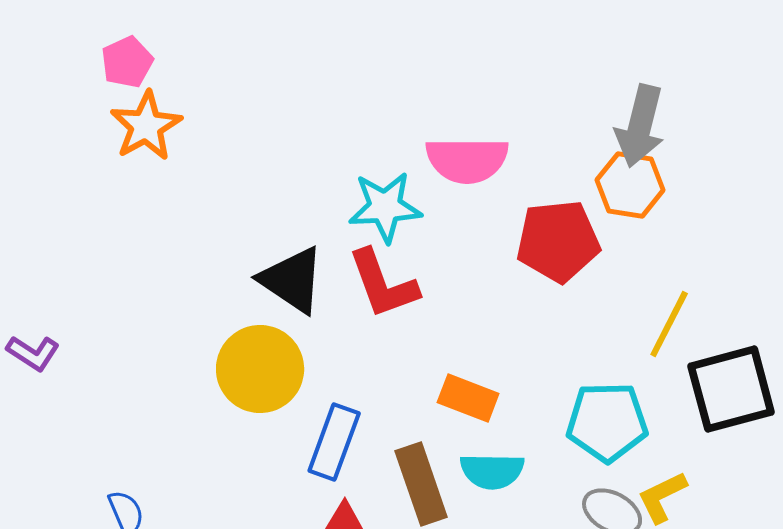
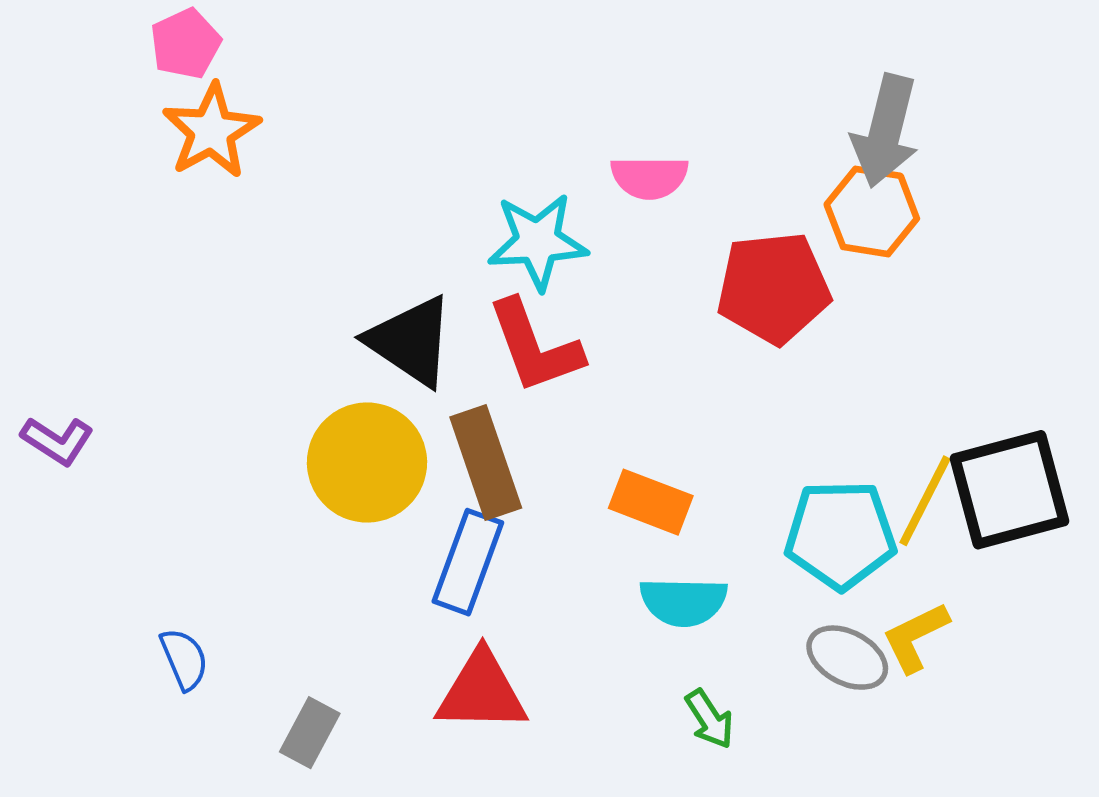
pink semicircle: (467, 160) -> (649, 177), size x0.7
yellow line: (669, 324) -> (925, 501), moved
brown rectangle: (421, 484) -> (486, 462), moved

